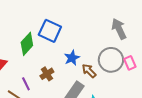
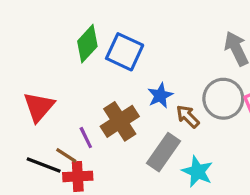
green diamond: (27, 44) -> (87, 44), moved
brown cross: (47, 74) -> (120, 121), size x1.6

